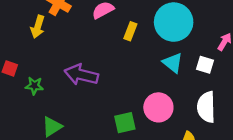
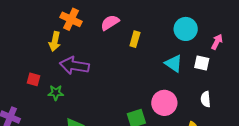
cyan circle: (174, 22) -> (186, 29), moved, size x0.7
purple arrow: (81, 75) -> (74, 66), moved
white semicircle: (206, 107) -> (206, 99), size x0.6

